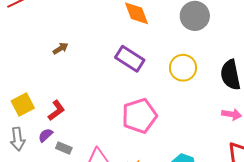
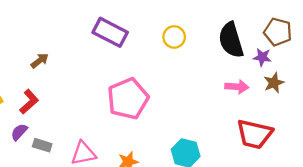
brown arrow: (61, 48) -> (40, 61), moved
yellow circle: (183, 68) -> (174, 37), size x0.7

